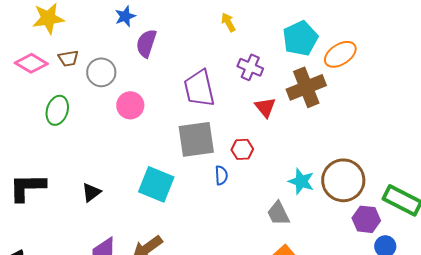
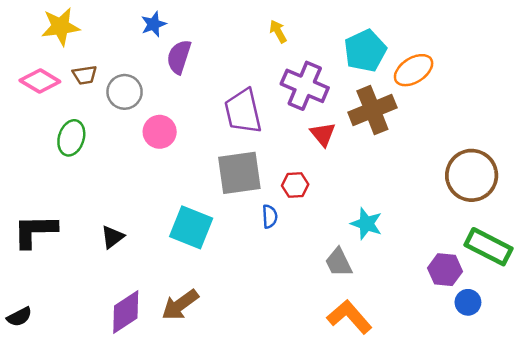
purple cross: (250, 67) -> (305, 86), size x1.5
brown circle: (343, 180) -> (472, 175), moved

